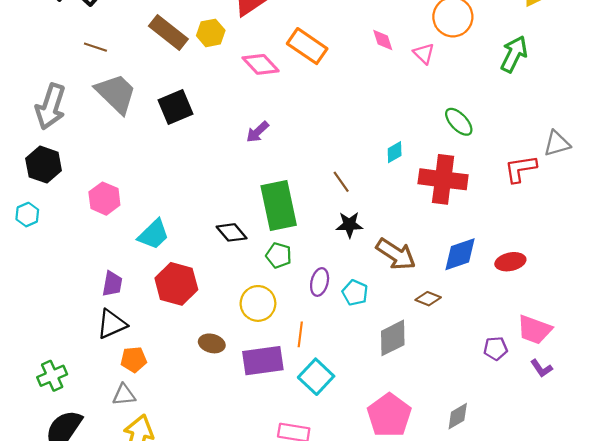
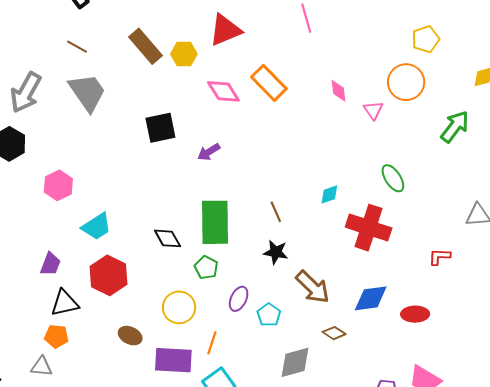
black square: (175, 107) -> (160, 128), moved
red L-shape: (521, 169) -> (439, 257), moved, size x0.7
black triangle: (112, 324) -> (65, 303), moved

